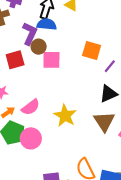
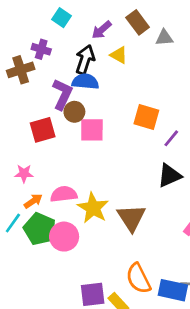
pink semicircle: (31, 107) -> (64, 194), turned -150
yellow star: (65, 116) -> (93, 208), moved
brown triangle: (104, 121) -> (131, 218), moved

